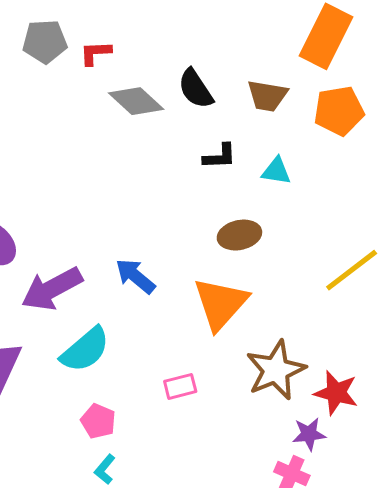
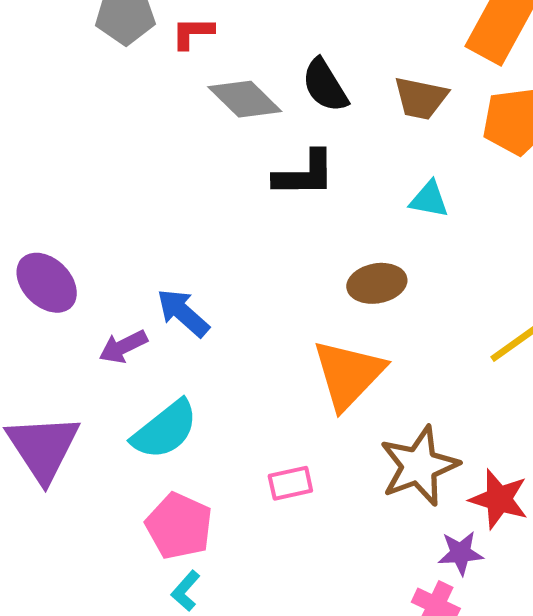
black L-shape: (220, 156) -> (305, 174), moved, size x1.4
blue arrow: (135, 276) -> (183, 313), moved
purple arrow: (52, 289) -> (123, 347), size x0.6
pink pentagon: (98, 421) -> (179, 526), size x1.4

